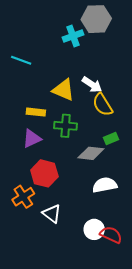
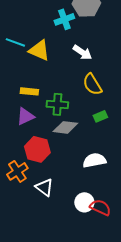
white arrow: (92, 85) -> (82, 52), moved
yellow triangle: (63, 90) -> (39, 50), moved
gray diamond: (91, 153) -> (65, 127), moved

